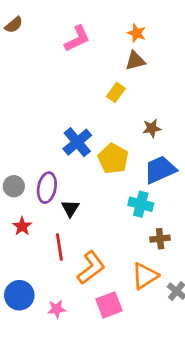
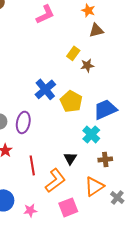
brown triangle: (135, 61) -> (96, 30), moved
brown star: (152, 128) -> (87, 65), moved
cyan cross: (141, 204) -> (91, 134), turned 30
black triangle: (70, 208) -> (70, 158), moved

